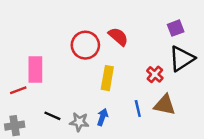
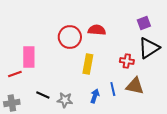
red semicircle: (118, 37) -> (97, 30), turned -36
red cross: (155, 74) -> (127, 61), turned -32
blue arrow: (102, 117) -> (95, 96), moved

